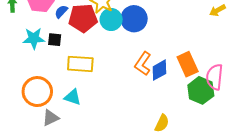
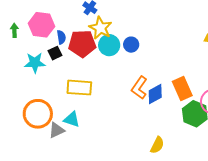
blue semicircle: (61, 12) -> (61, 37), turned 128
blue circle: (134, 19) -> (131, 45), size x0.6
black square: (55, 40) -> (55, 53), moved, turned -32
gray triangle: (51, 118) -> (57, 130), moved

